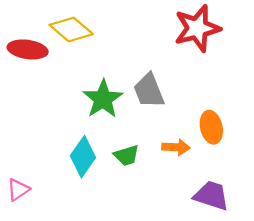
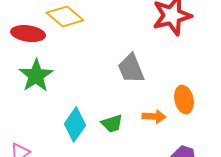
green star: (103, 99) -> (36, 76), moved

